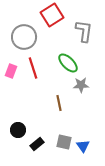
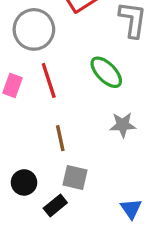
gray star: (81, 85) -> (123, 125), moved
brown line: (59, 103) -> (60, 138), moved
gray square: (64, 142) -> (75, 178), moved

